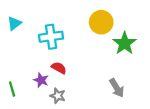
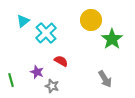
cyan triangle: (14, 23) -> (23, 21), moved
cyan cross: (51, 37) -> (46, 33), turned -35
red semicircle: (59, 68) -> (61, 61), moved

